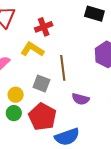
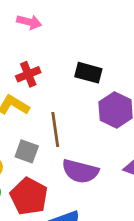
black rectangle: (94, 14) -> (88, 73), moved
purple semicircle: (81, 99) -> (80, 171), size x1.5

